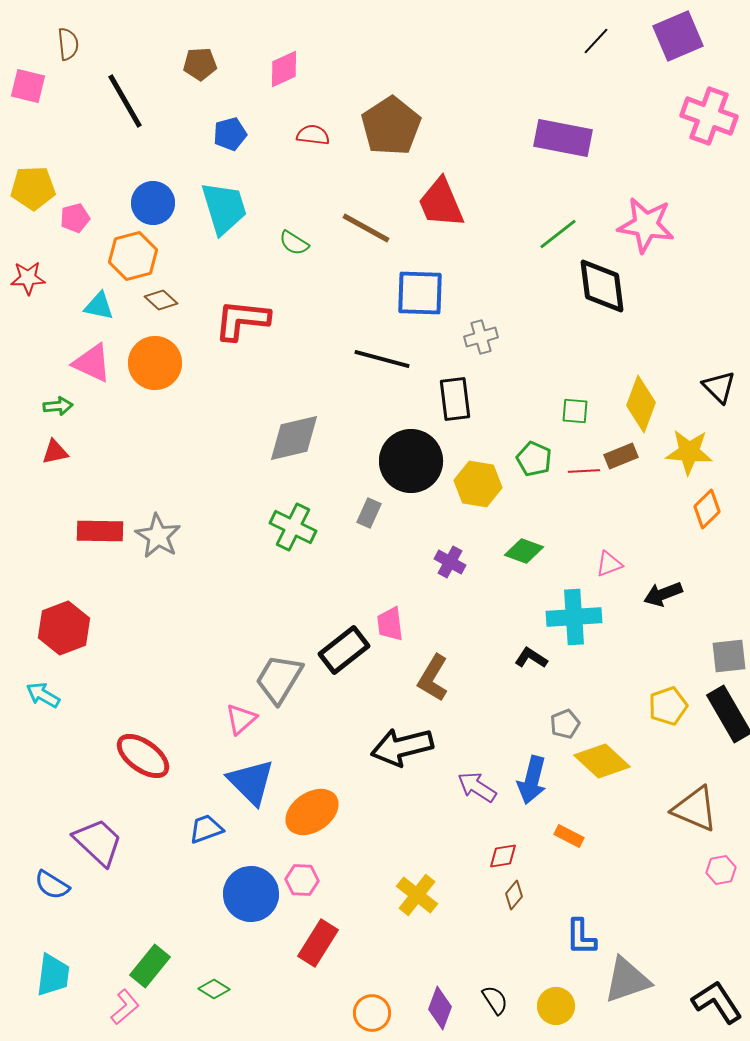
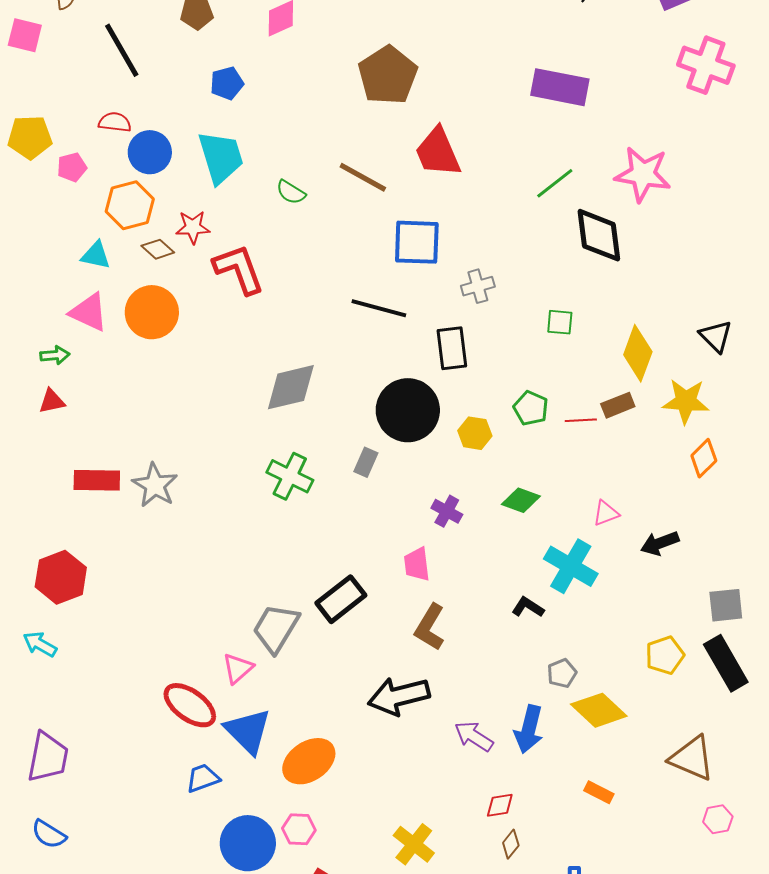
red semicircle: (313, 135) -> (115, 122), moved
red star: (28, 278) -> (193, 227), moved
red L-shape: (242, 320) -> (239, 269), turned 64
green square: (575, 411) -> (560, 322), moved
yellow hexagon: (478, 484) -> (475, 433), size x0.7
cyan cross: (574, 617) -> (571, 566), turned 34
pink trapezoid: (390, 624) -> (417, 564), moved
red ellipse: (143, 756) -> (190, 705), moved
orange rectangle: (569, 836) -> (599, 792), moved
purple trapezoid: (98, 842) -> (48, 757), moved, turned 58

